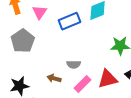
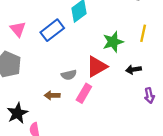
red triangle: (108, 79) -> (97, 67), moved

